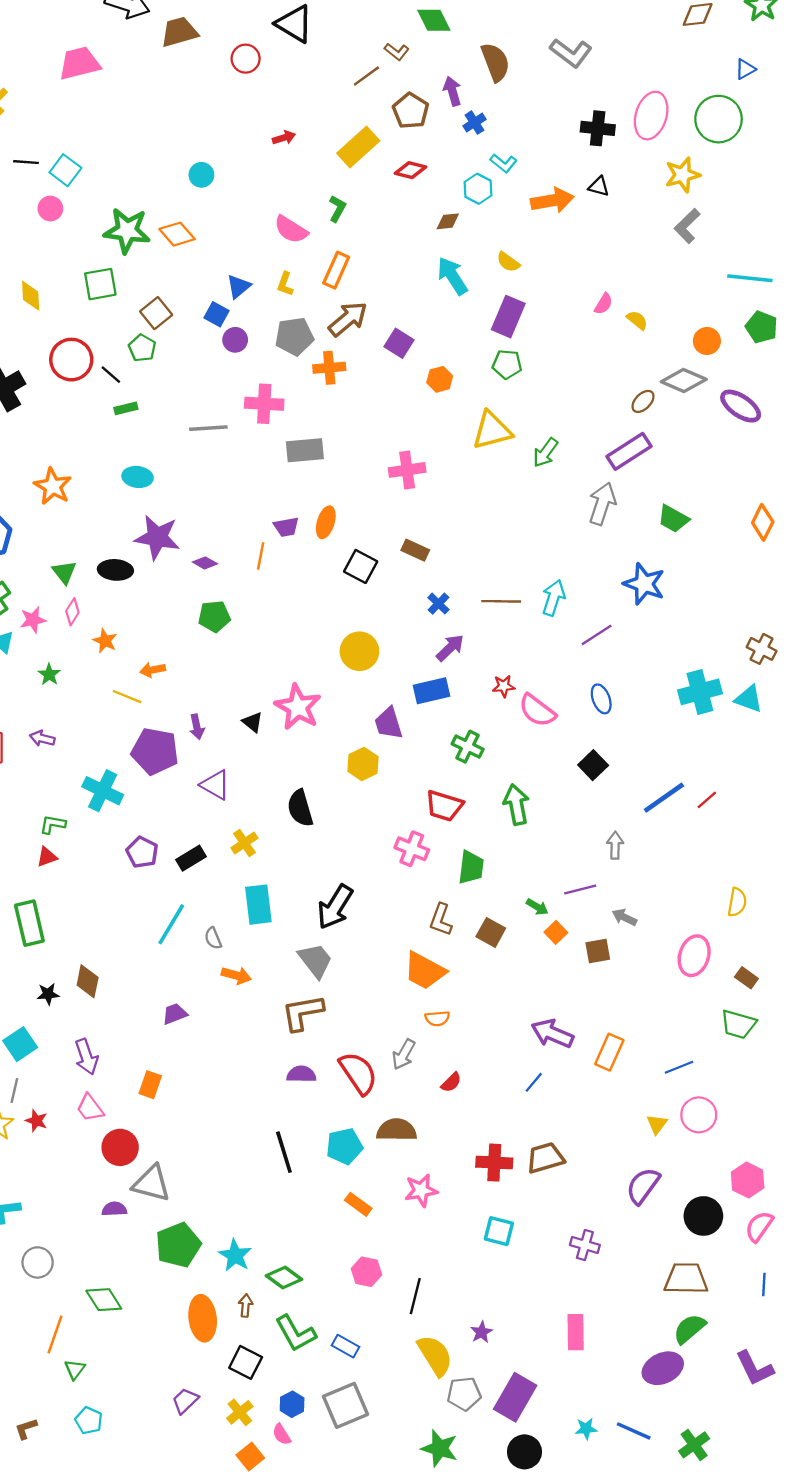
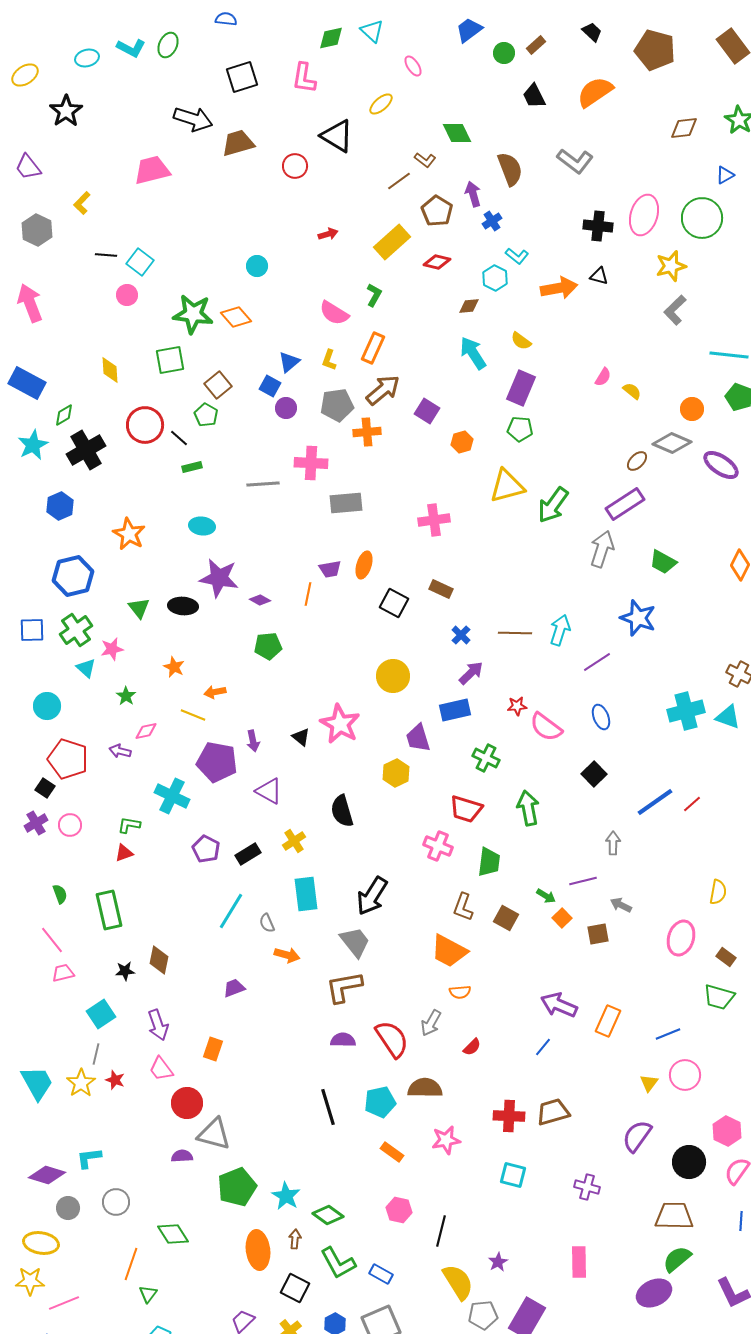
green arrow: (545, 453) -> (553, 505), size x1.4
pink diamond: (72, 612) -> (146, 731), moved, turned 45

